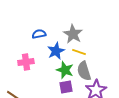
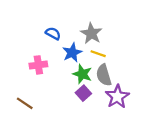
blue semicircle: (39, 34) -> (53, 33), turned 40
purple square: (66, 87) -> (83, 93), turned -32

